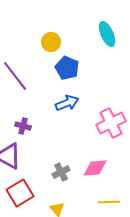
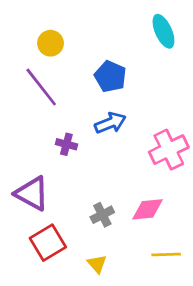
yellow circle: (51, 42) -> (51, 43), moved
purple cross: (23, 126) -> (66, 144), moved

